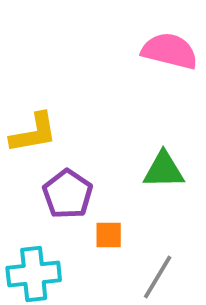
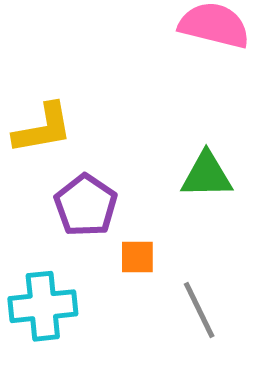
gray line: (158, 277) -> (199, 310), turned -57

